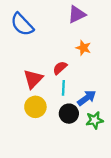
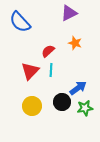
red semicircle: (60, 68) -> (48, 51), moved
cyan line: (63, 88) -> (51, 70), moved
yellow circle: (35, 107) -> (32, 106), moved

